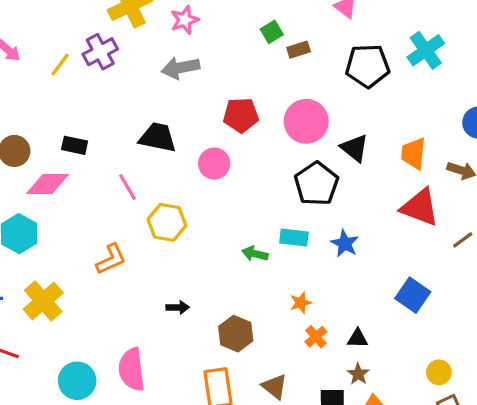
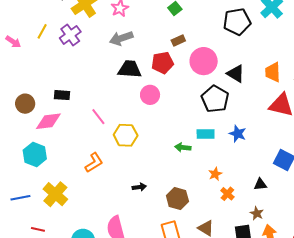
brown rectangle: (299, 50) -> (178, 40), moved
yellow line: (60, 65) -> (42, 31), moved
black trapezoid: (158, 137) -> (130, 69), moved
black triangle: (358, 338) -> (260, 184), moved

